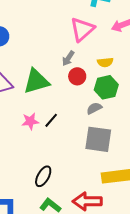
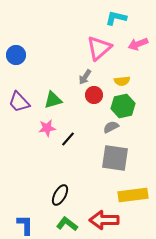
green triangle: (36, 81) -> (53, 100), size x0.7
pink star: (30, 121) -> (47, 128), moved

